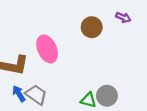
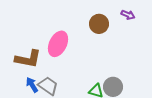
pink ellipse: (47, 49) -> (58, 44), turned 50

